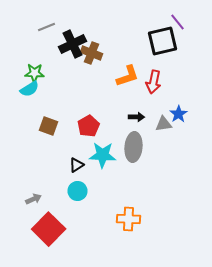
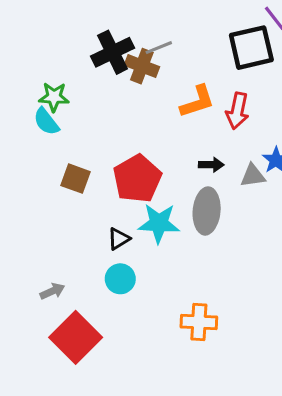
gray line: (46, 27) -> (159, 48), moved
cyan semicircle: (30, 89) -> (46, 122), turned 84
red pentagon: (88, 126) -> (137, 179), size x1.4

